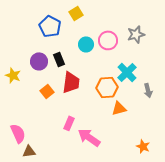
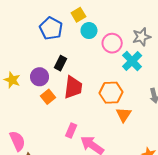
cyan circle: (86, 44) -> (89, 31), moved
black rectangle: (59, 59) -> (61, 63), turned 48
purple circle: (39, 61) -> (40, 77), moved
cyan cross: (127, 72) -> (132, 61), moved
orange triangle: (119, 108) -> (124, 115), turned -42

